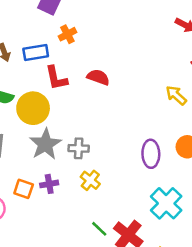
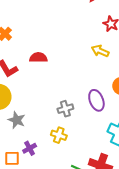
gray star: (45, 144) -> (17, 120), size x0.7
gray cross: (79, 148) -> (65, 109), moved

